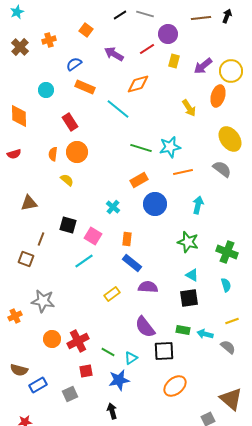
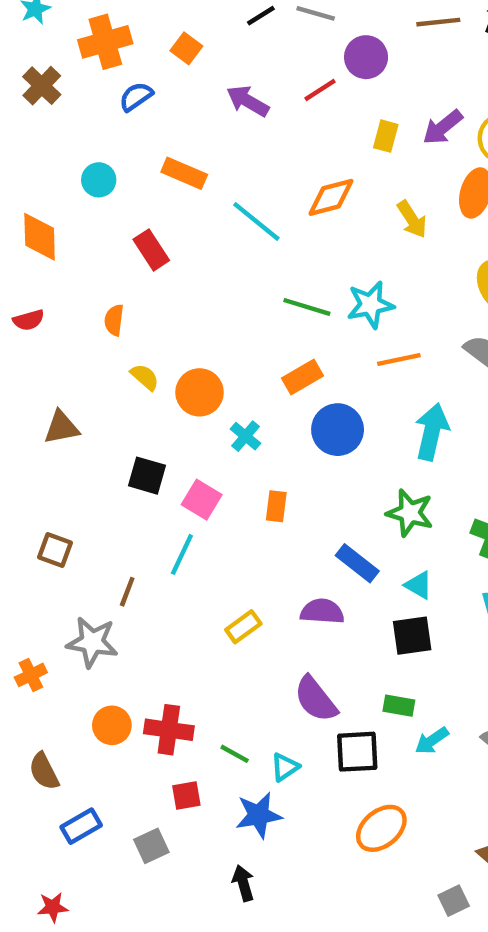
orange cross: (49, 40) -> (105, 42), moved, size x1.6
yellow rectangle: (174, 61) -> (386, 136), moved
blue semicircle: (74, 64) -> (136, 97), moved
orange diamond: (138, 84) -> (331, 197), moved
orange circle: (77, 152) -> (200, 392), moved
cyan arrow: (198, 205) -> (432, 432), size x1.4
brown line: (41, 239) -> (127, 592), moved
cyan line: (84, 261) -> (182, 554), turned -30
blue rectangle: (132, 263) -> (357, 563), moved
cyan arrow: (205, 334) -> (432, 741), moved, turned -49
red cross: (78, 341) -> (169, 730), turned 35
brown semicircle: (19, 370) -> (44, 771), moved, turned 48

